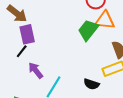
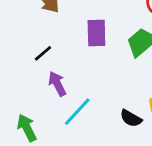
purple rectangle: (27, 34) -> (96, 33), moved

